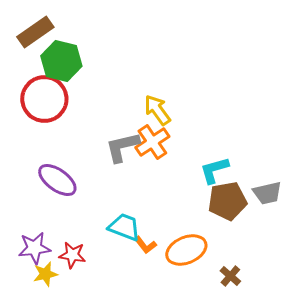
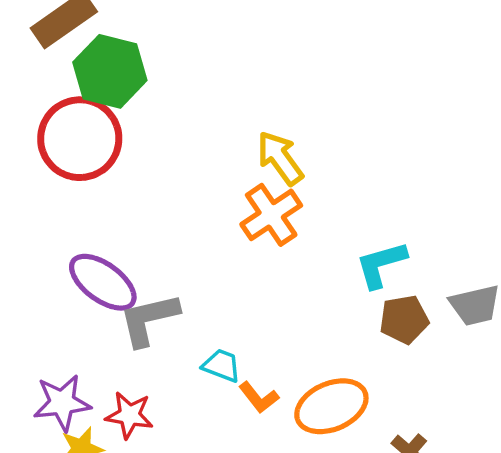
gray L-shape: (122, 147) -> (149, 319), moved
brown pentagon: (227, 201) -> (404, 319), size x0.7
cyan trapezoid: (124, 227) -> (222, 366), size x0.7

